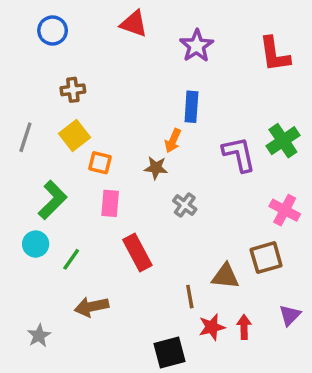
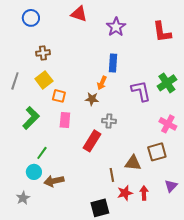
gray cross: (185, 205) -> (109, 121), turned -32
cyan circle: (36, 244) -> (34, 172), moved
red rectangle: (137, 252) -> (92, 141), moved, turned 60

